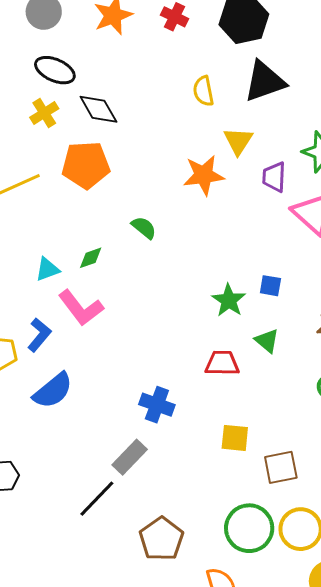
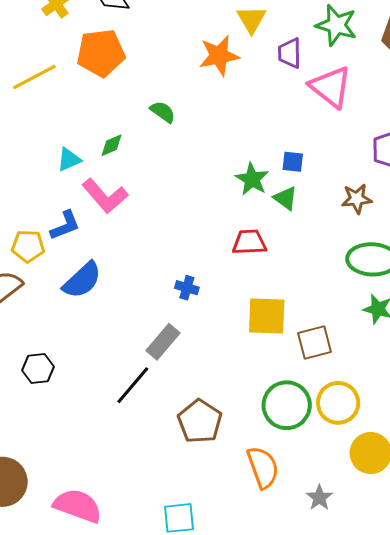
blue L-shape: (39, 335) -> (65, 225), turned 32
green triangle: (267, 341) -> (285, 198), moved
blue cross: (157, 405) -> (187, 288), size x0.7
yellow square: (235, 438) -> (267, 316), size x1.4

